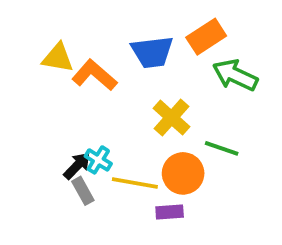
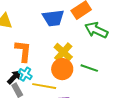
orange L-shape: (94, 75) -> (23, 51), moved, turned 55
orange circle: (183, 173) -> (62, 69), moved

